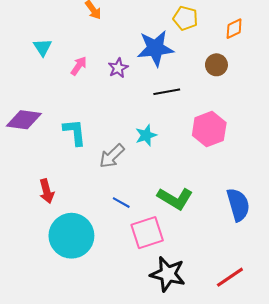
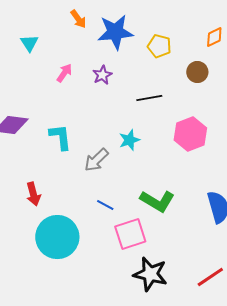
yellow pentagon: (185, 18) -> (159, 46), moved
cyan triangle: (42, 47) -> (29, 43), moved
blue star: (155, 48) -> (115, 32), moved

